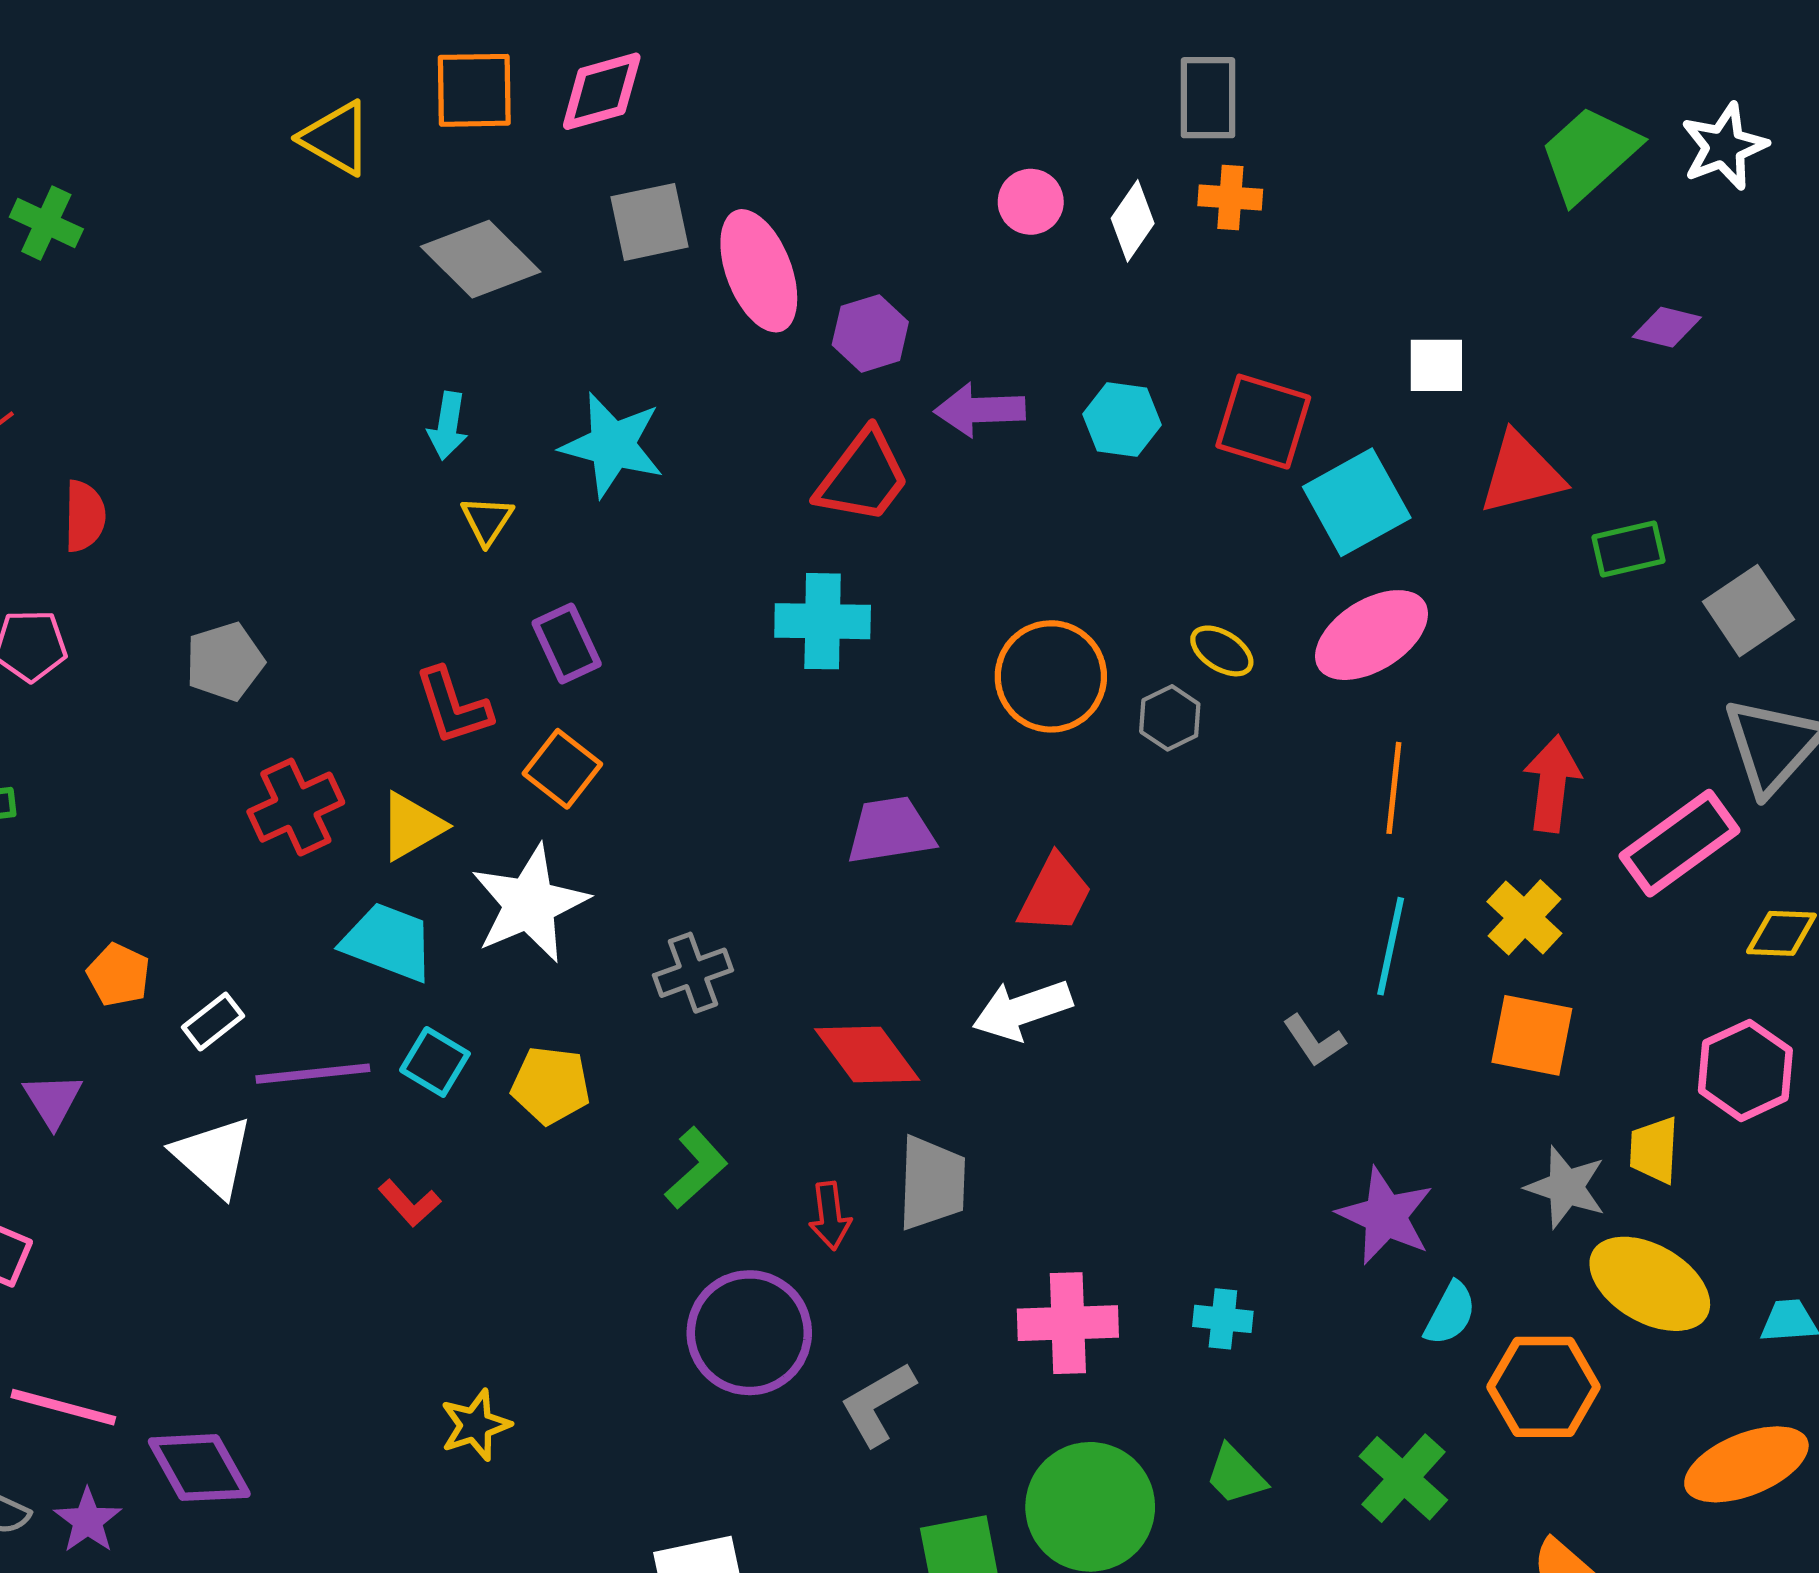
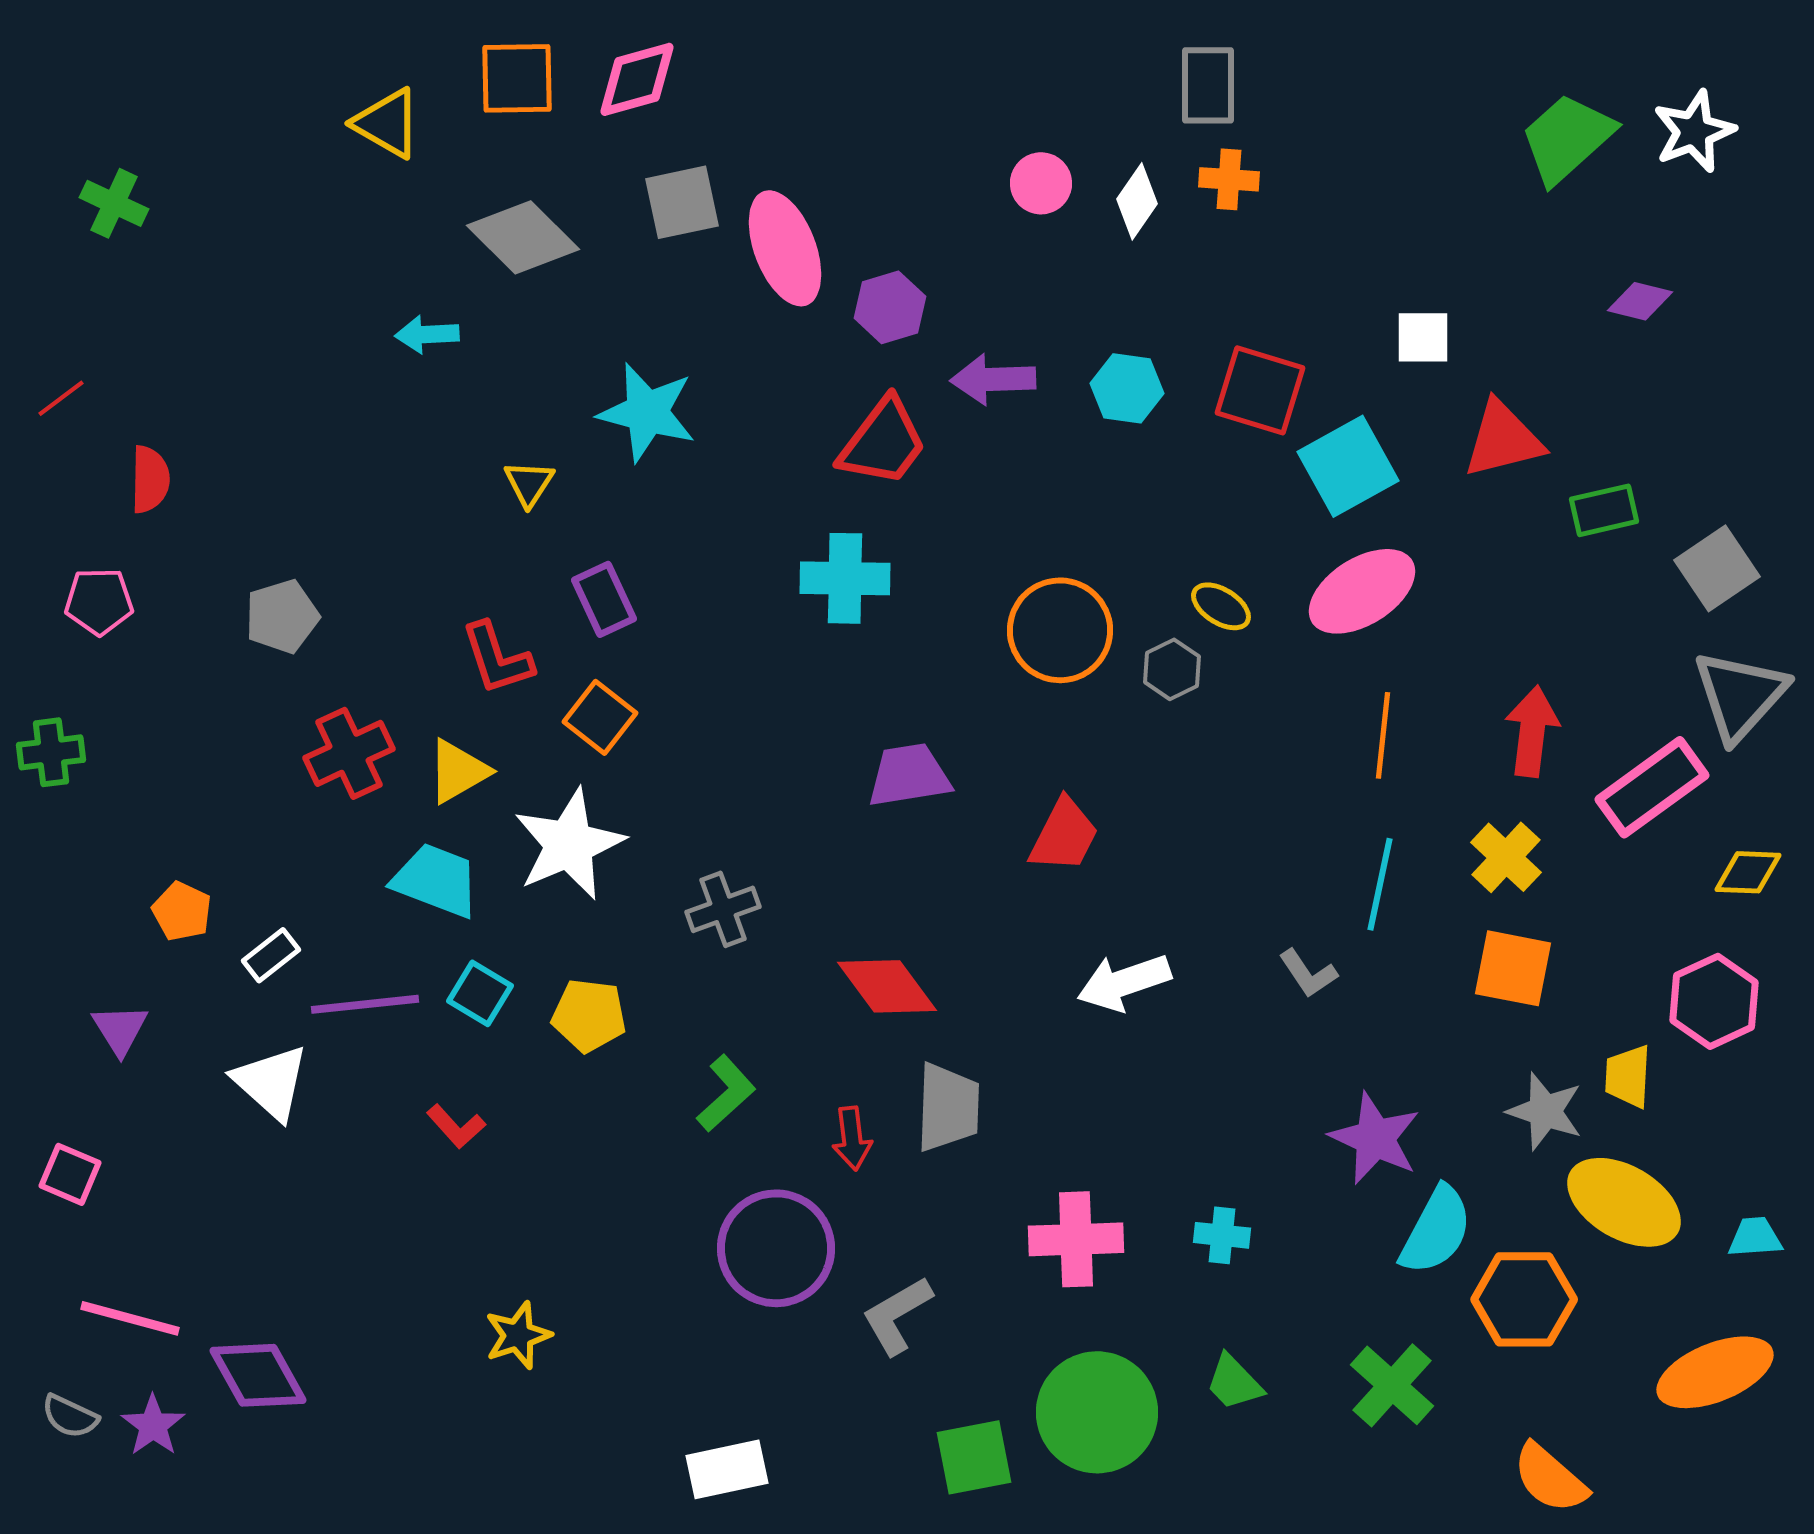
cyan arrow: (448, 426) -> (427, 334), moved, turned 78
white arrow: (1022, 1010) -> (1124, 982), moved
cyan semicircle: (1450, 1314) -> (1436, 1230), size x1.5

